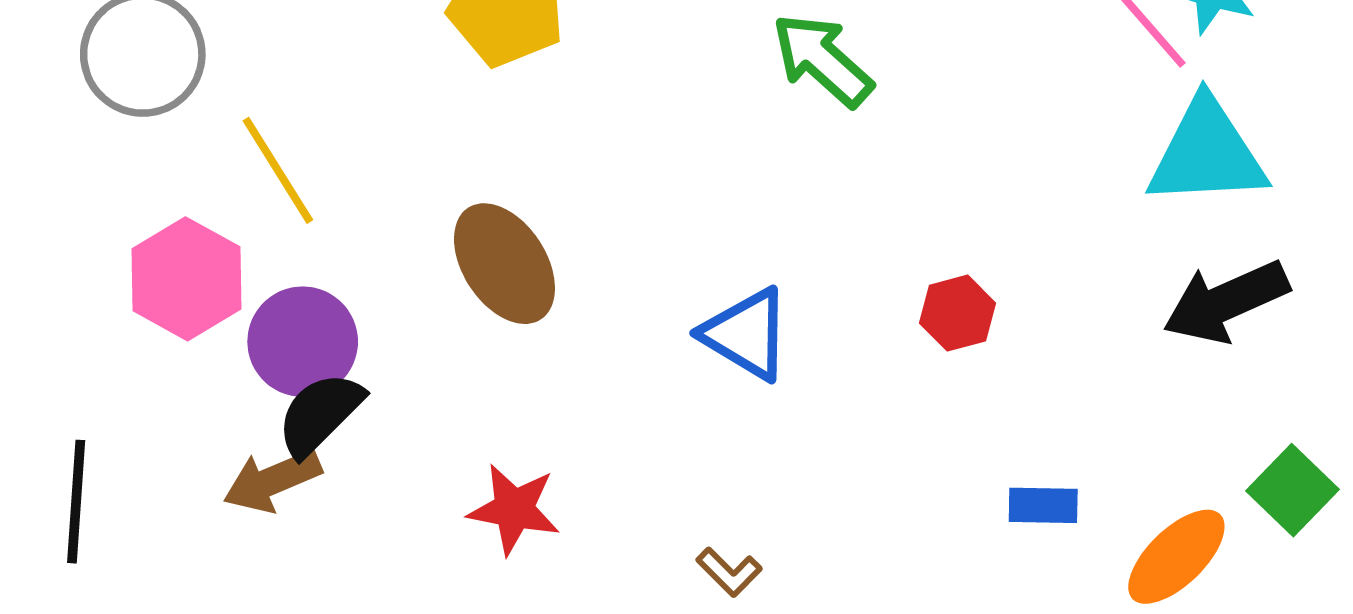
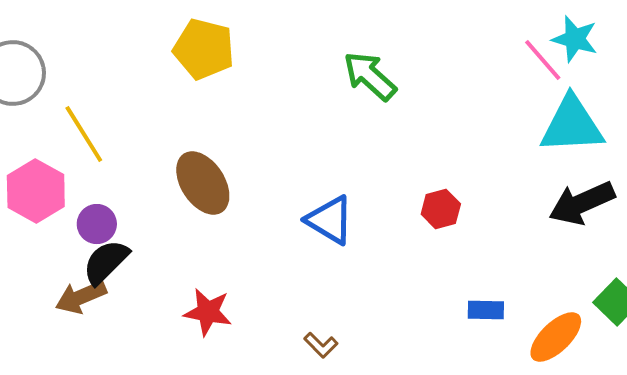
purple circle: (303, 342) -> (97, 224), size x0.7

